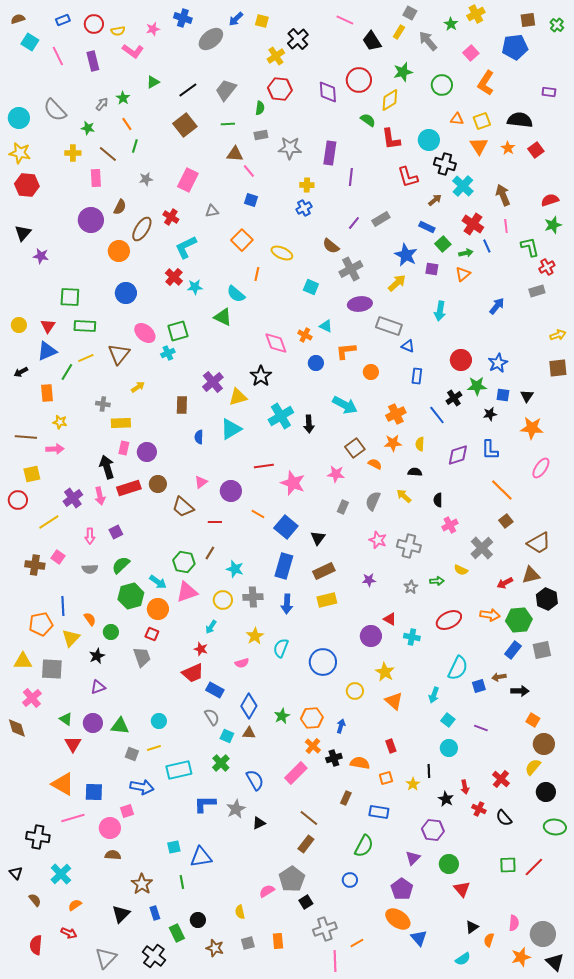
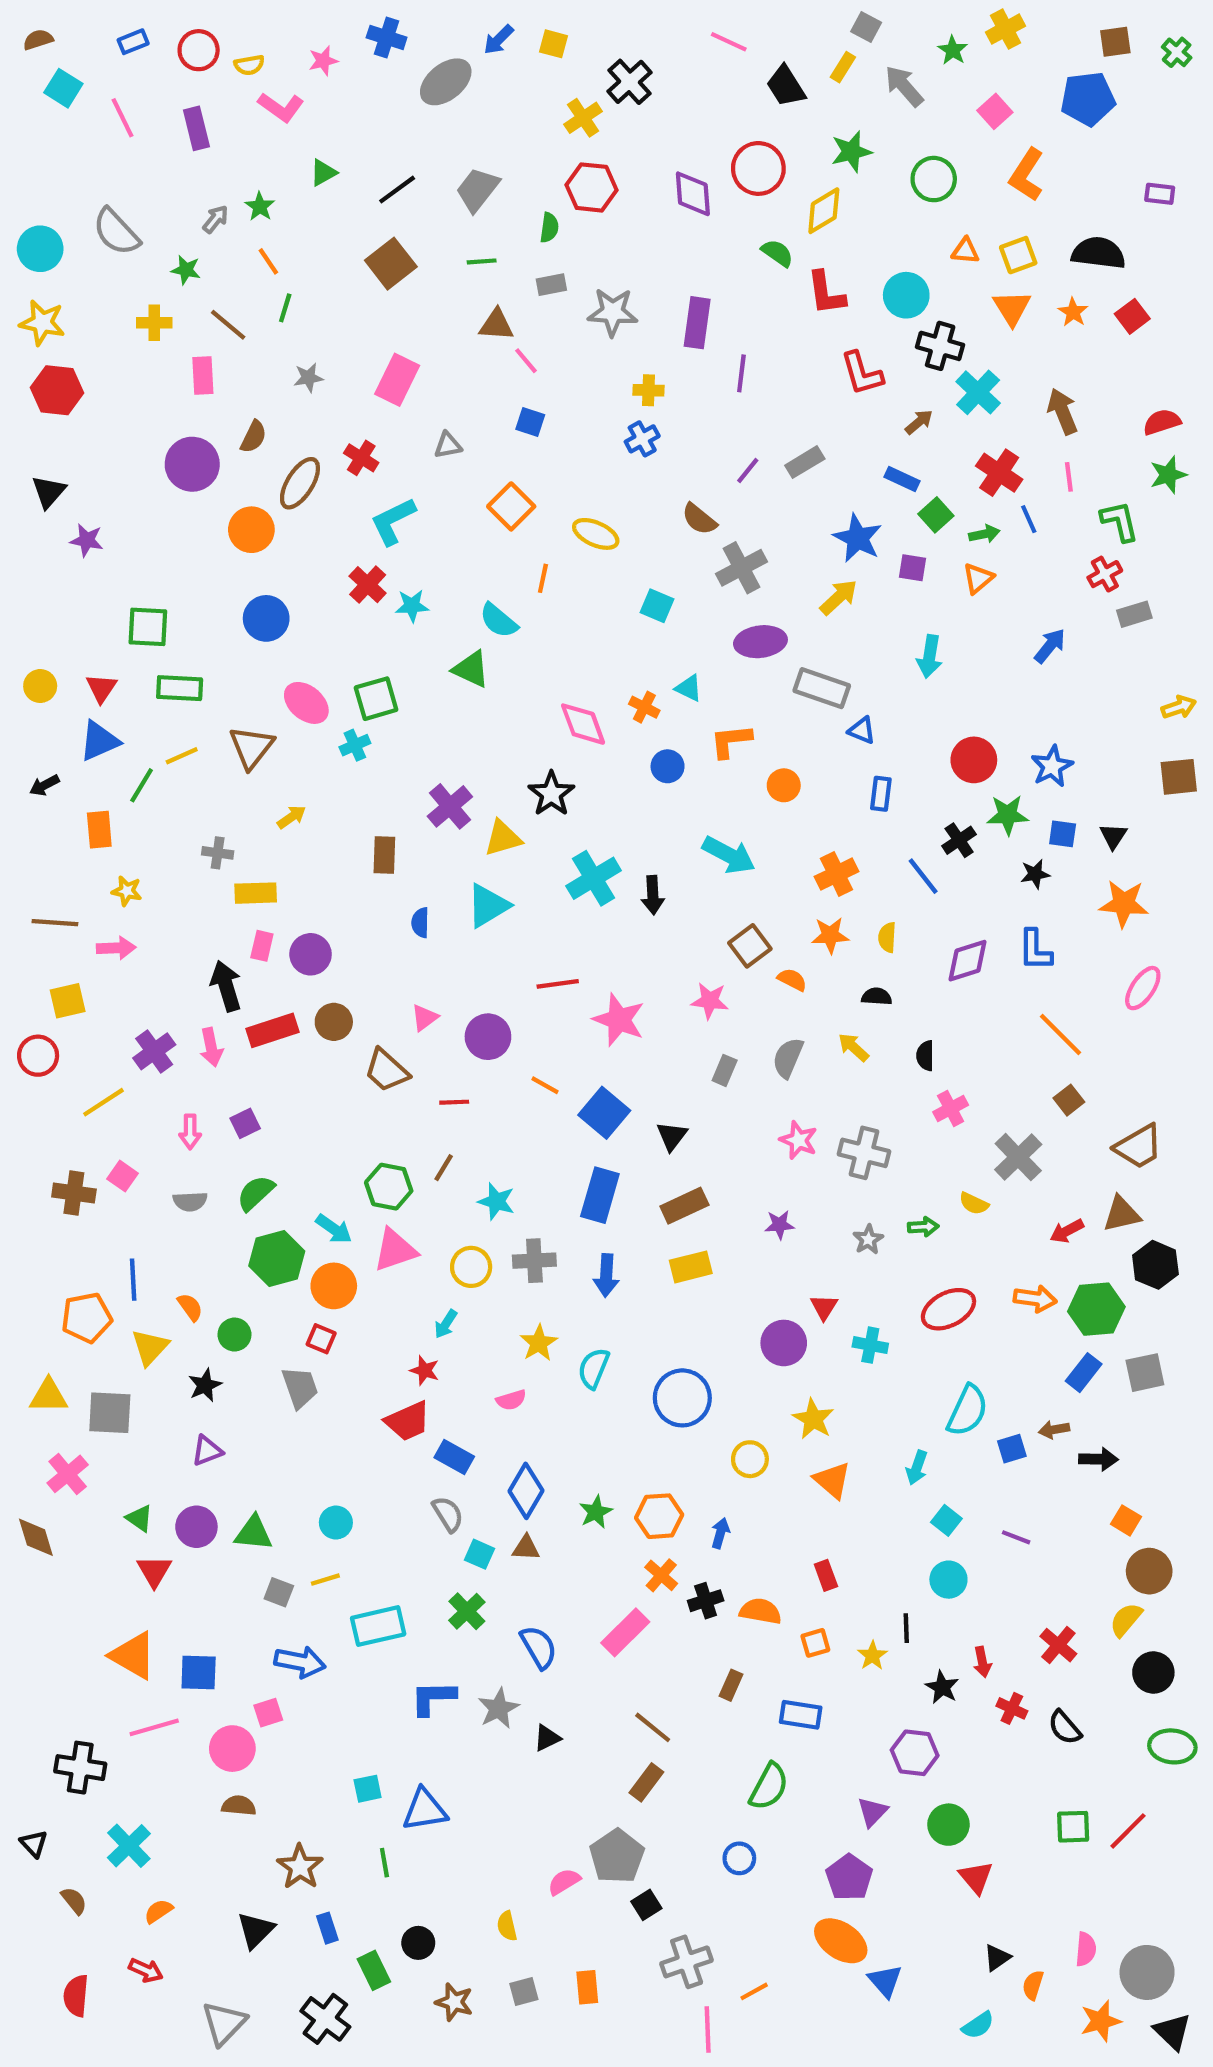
red cross: (547, 267) -> (1105, 574), moved
red triangle: (390, 619) -> (824, 1307), turned 32

